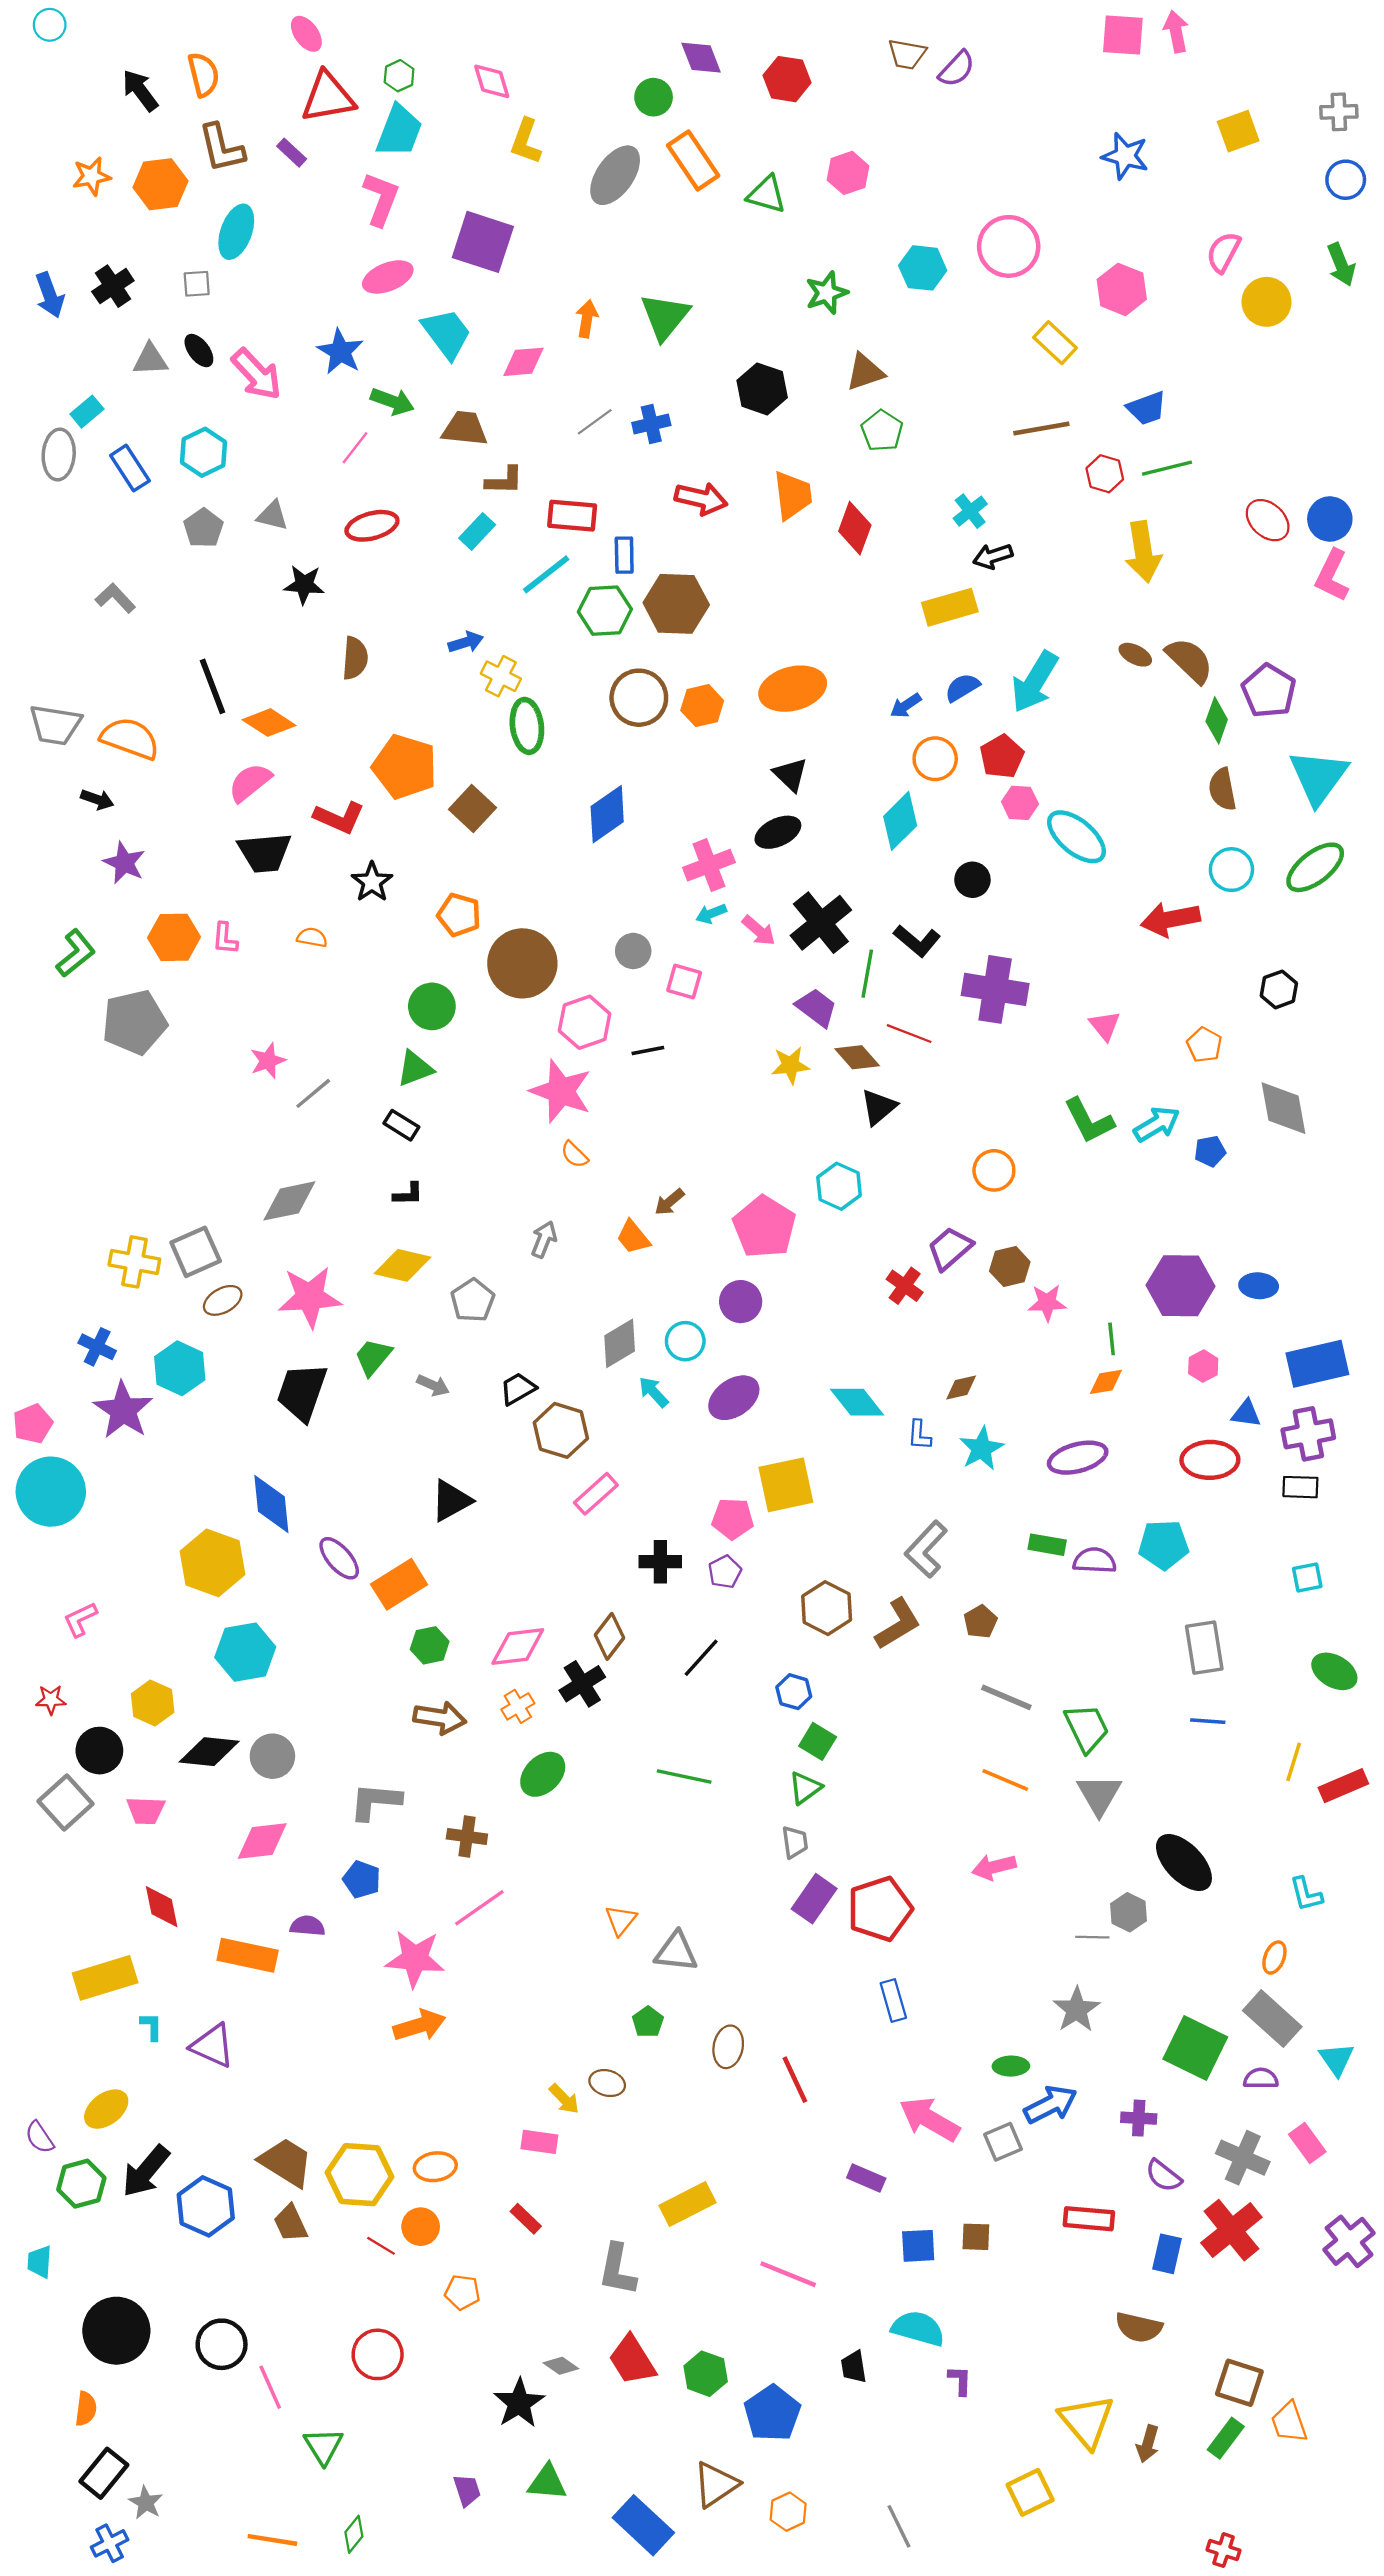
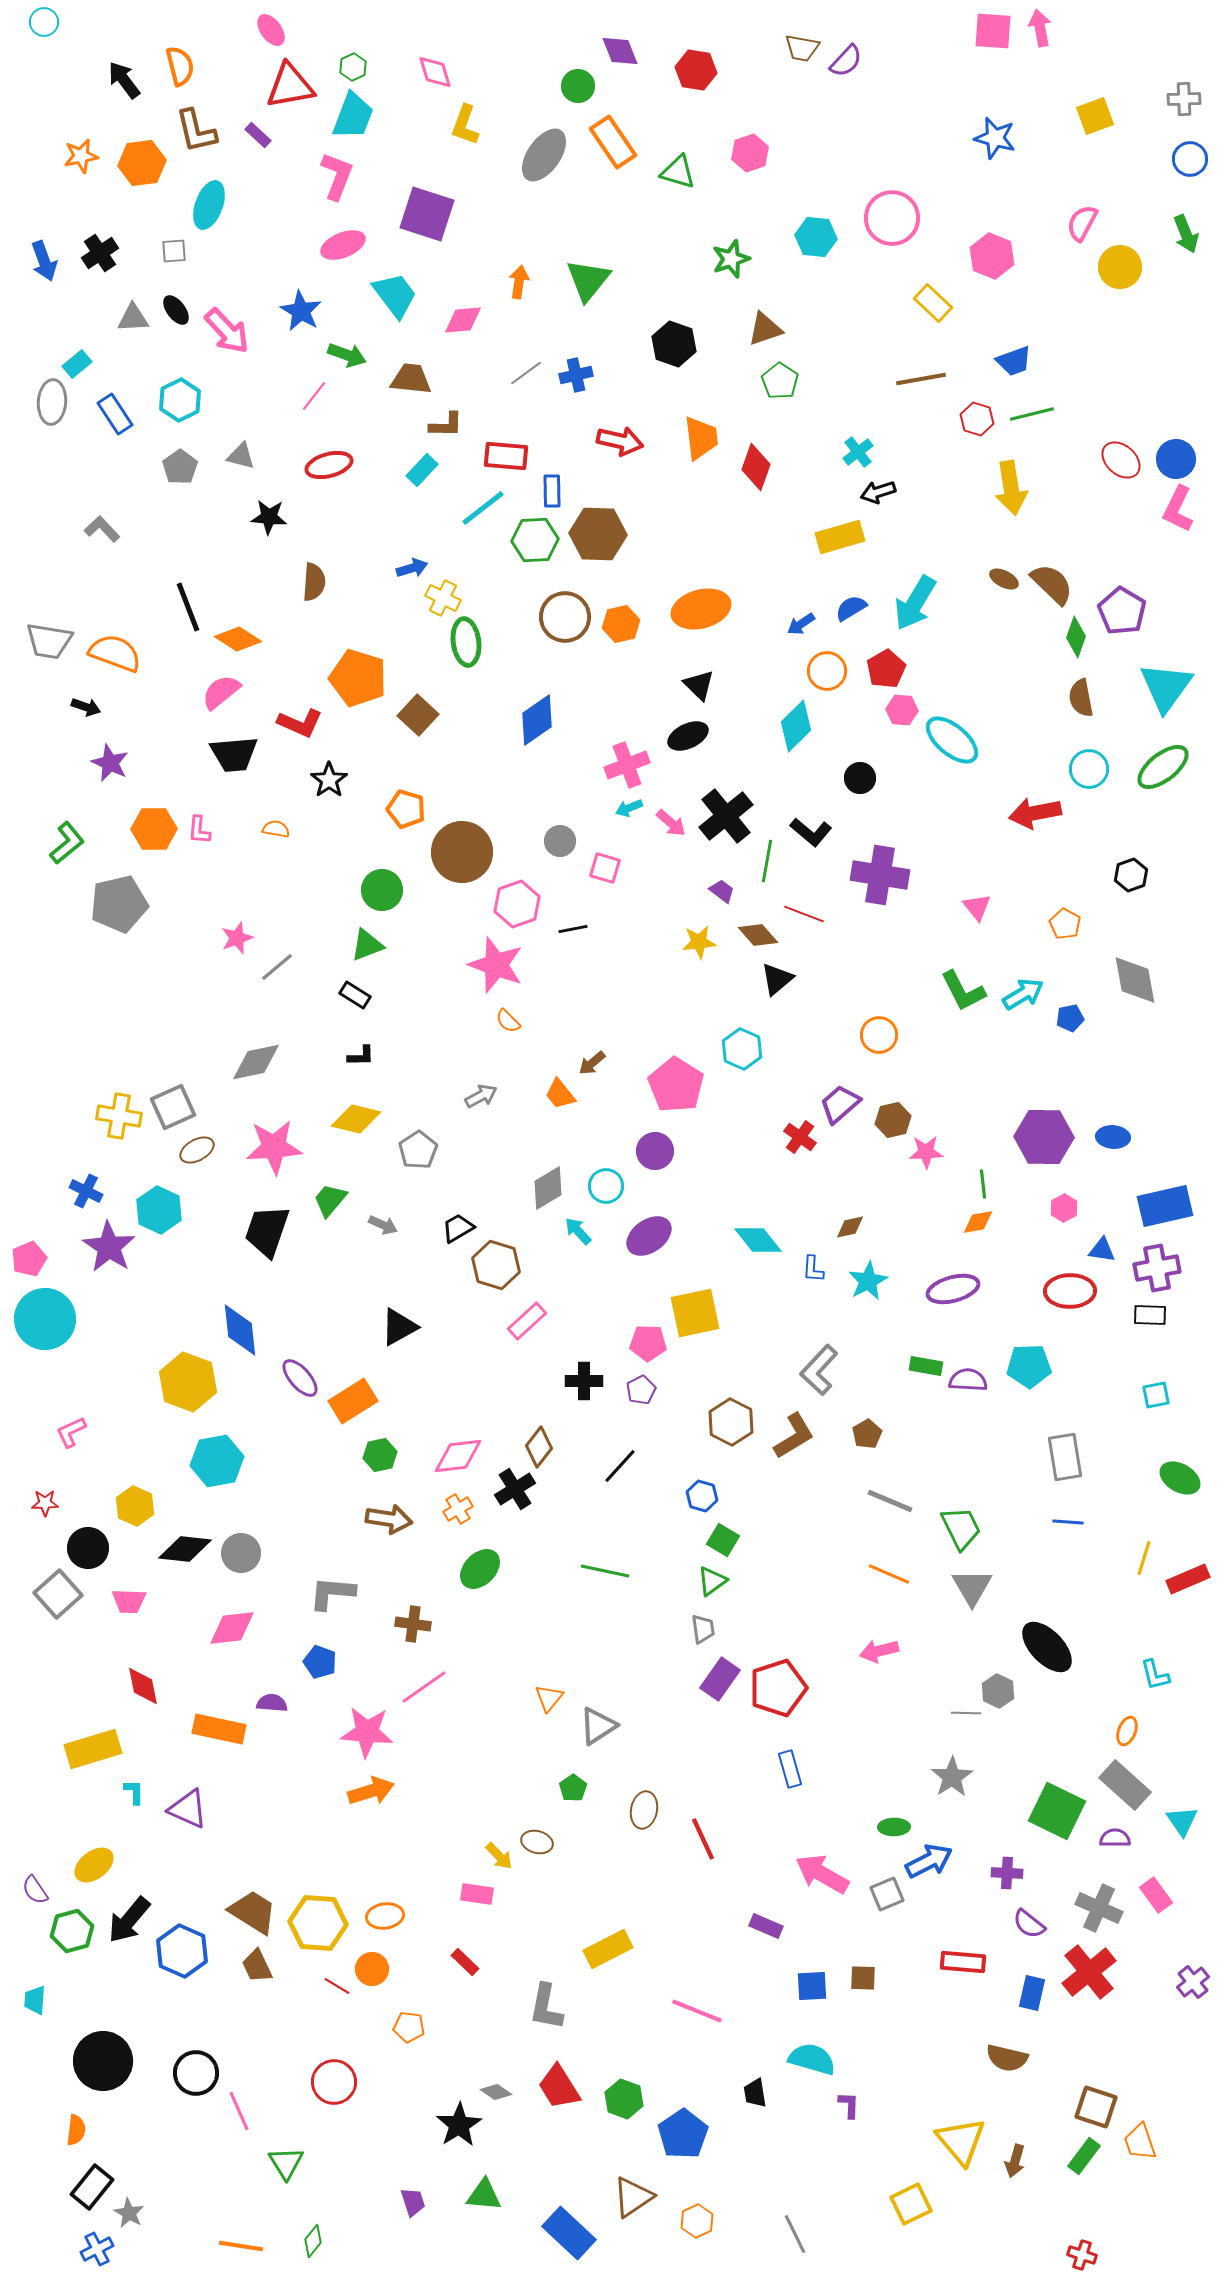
purple trapezoid: (816, 1008) -> (722, 891), size x0.7
gray arrow: (544, 1239) -> (481, 1096), turned 40
gray triangle: (676, 1952) -> (598, 1726), turned -39
purple cross: (1349, 2241) -> (1193, 1982), size x0.7

